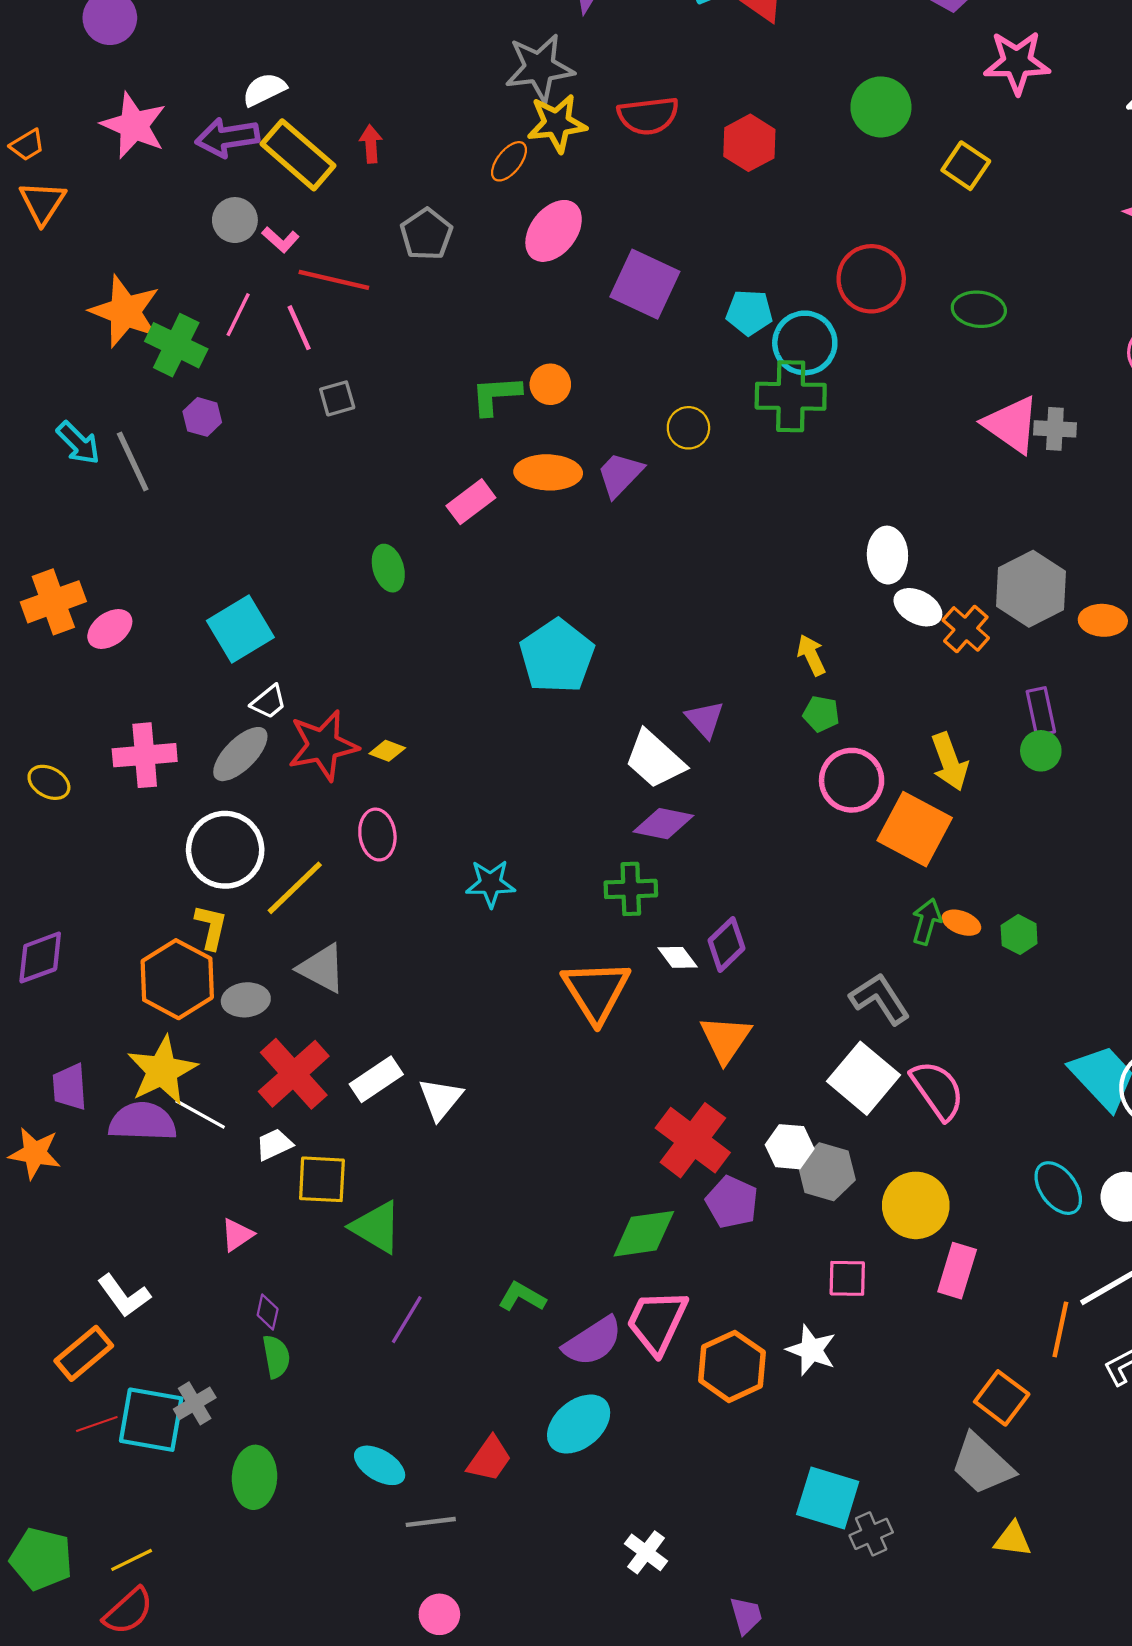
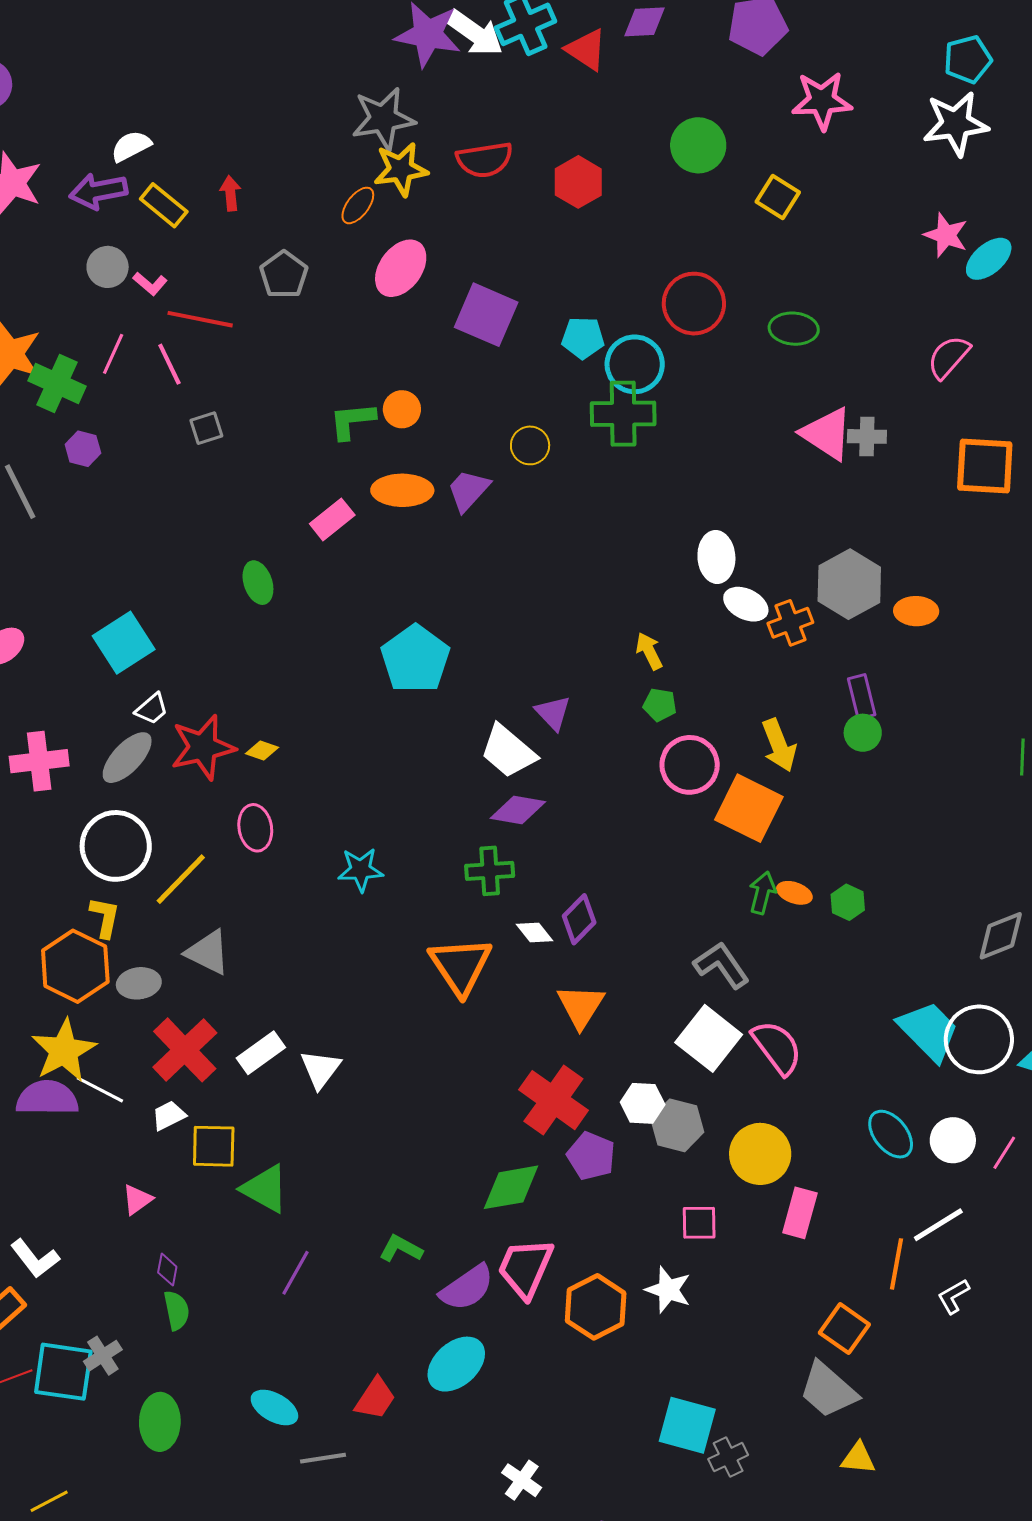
yellow rectangle: (298, 155) -> (164, 205), size x0.7
orange cross: (966, 629) -> (790, 623), turned 30

